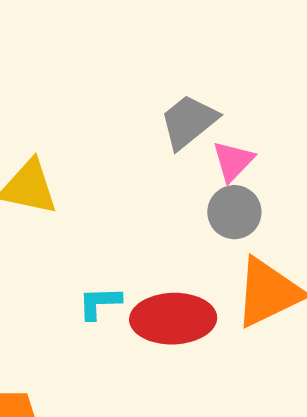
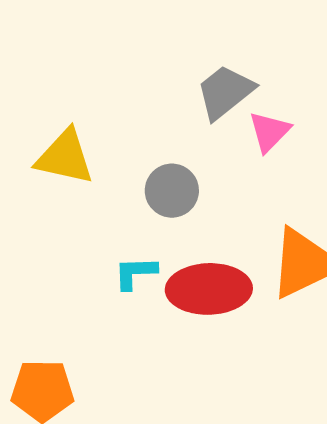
gray circle: (234, 212) -> (172, 191), moved

